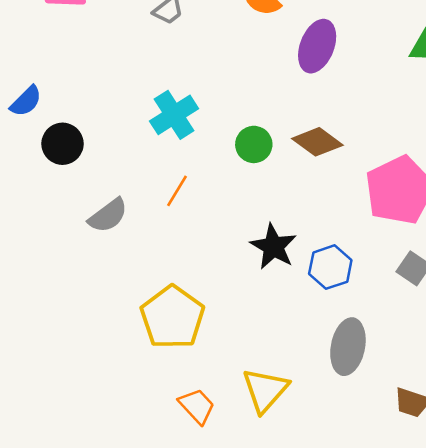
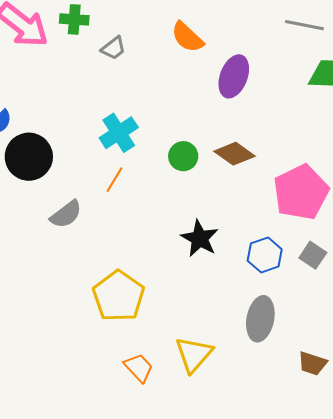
black circle: (63, 144) -> (29, 157), size x1.4
orange line: (177, 191) -> (114, 180), moved
blue hexagon: (330, 267) -> (265, 255), moved

